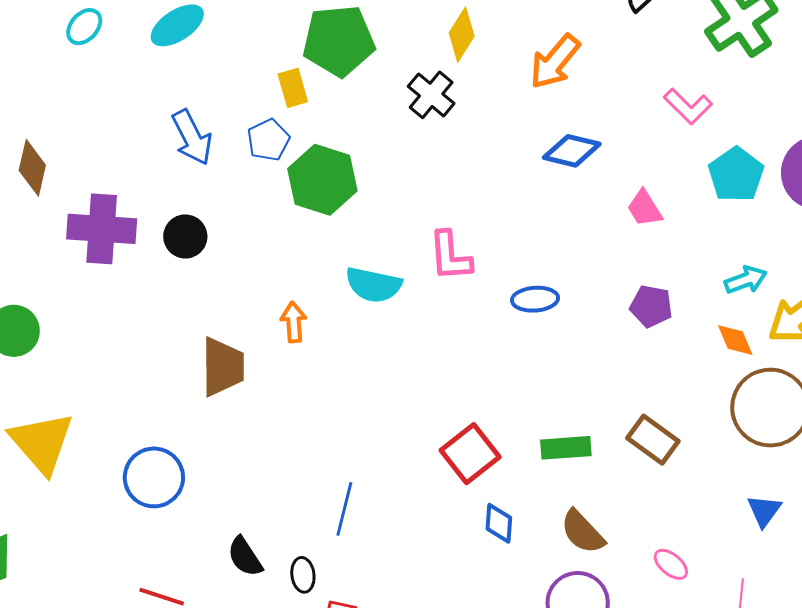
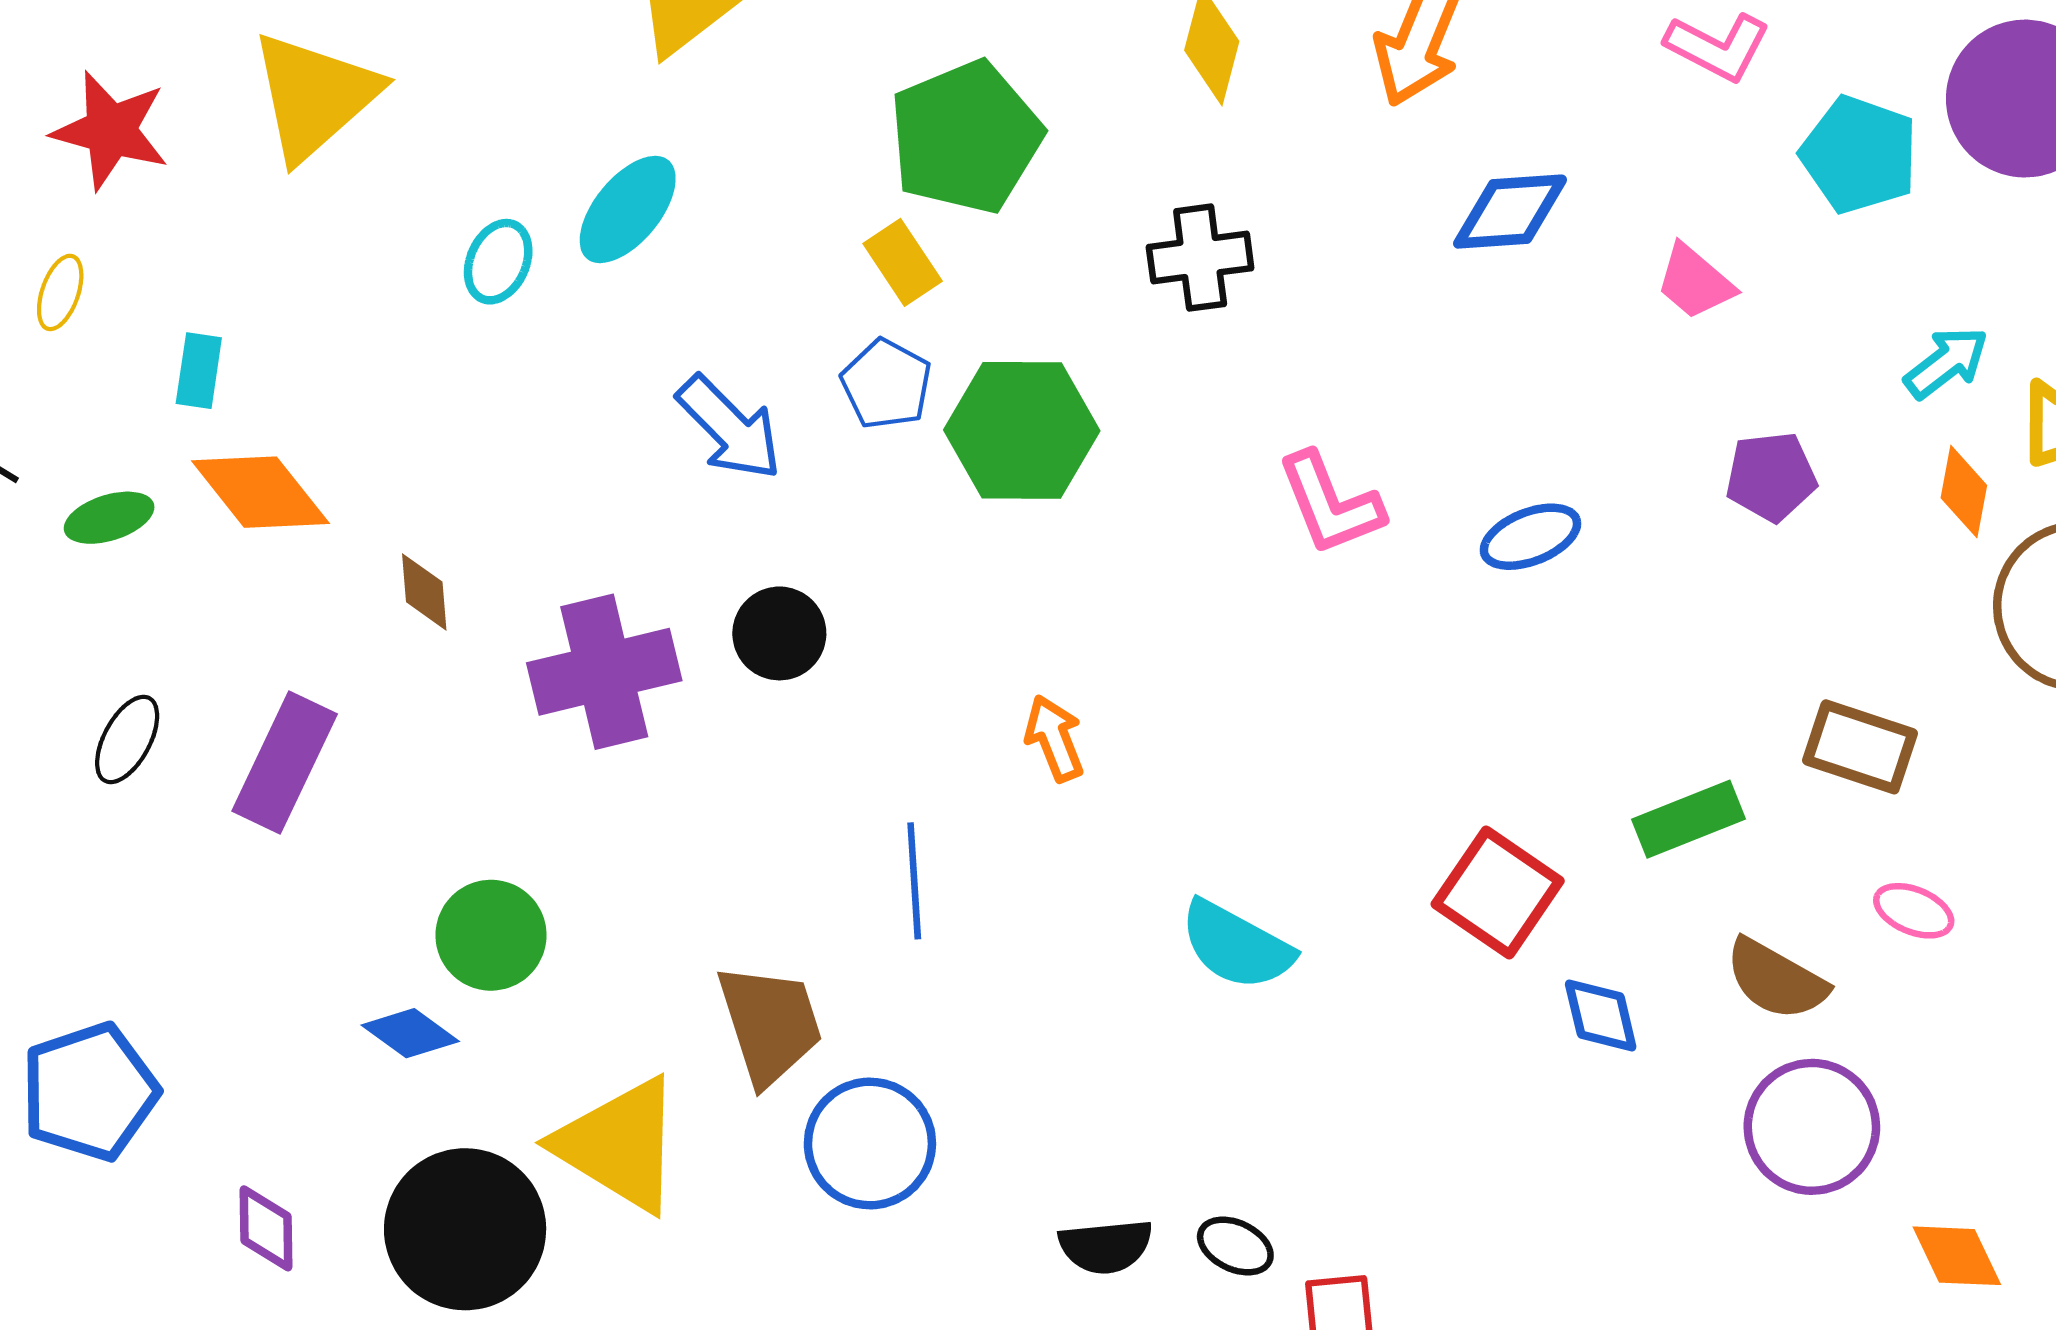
cyan ellipse: (84, 27) -> (498, 262), moved
black cross: (431, 95) -> (1200, 258), moved, turned -30
brown diamond: (32, 168) -> (424, 592), size x0.7
cyan semicircle: (373, 285) -> (1236, 945), moved, turned 34
orange diamond: (735, 340) -> (1964, 492), turned 51
brown trapezoid: (223, 367) -> (770, 1024), moved
blue line: (344, 509) -> (914, 881), moved
black semicircle: (245, 557) -> (1106, 1246), turned -45
pink ellipse: (671, 564) -> (1914, 911), moved
black ellipse: (303, 575) -> (1235, 1246), turned -40

